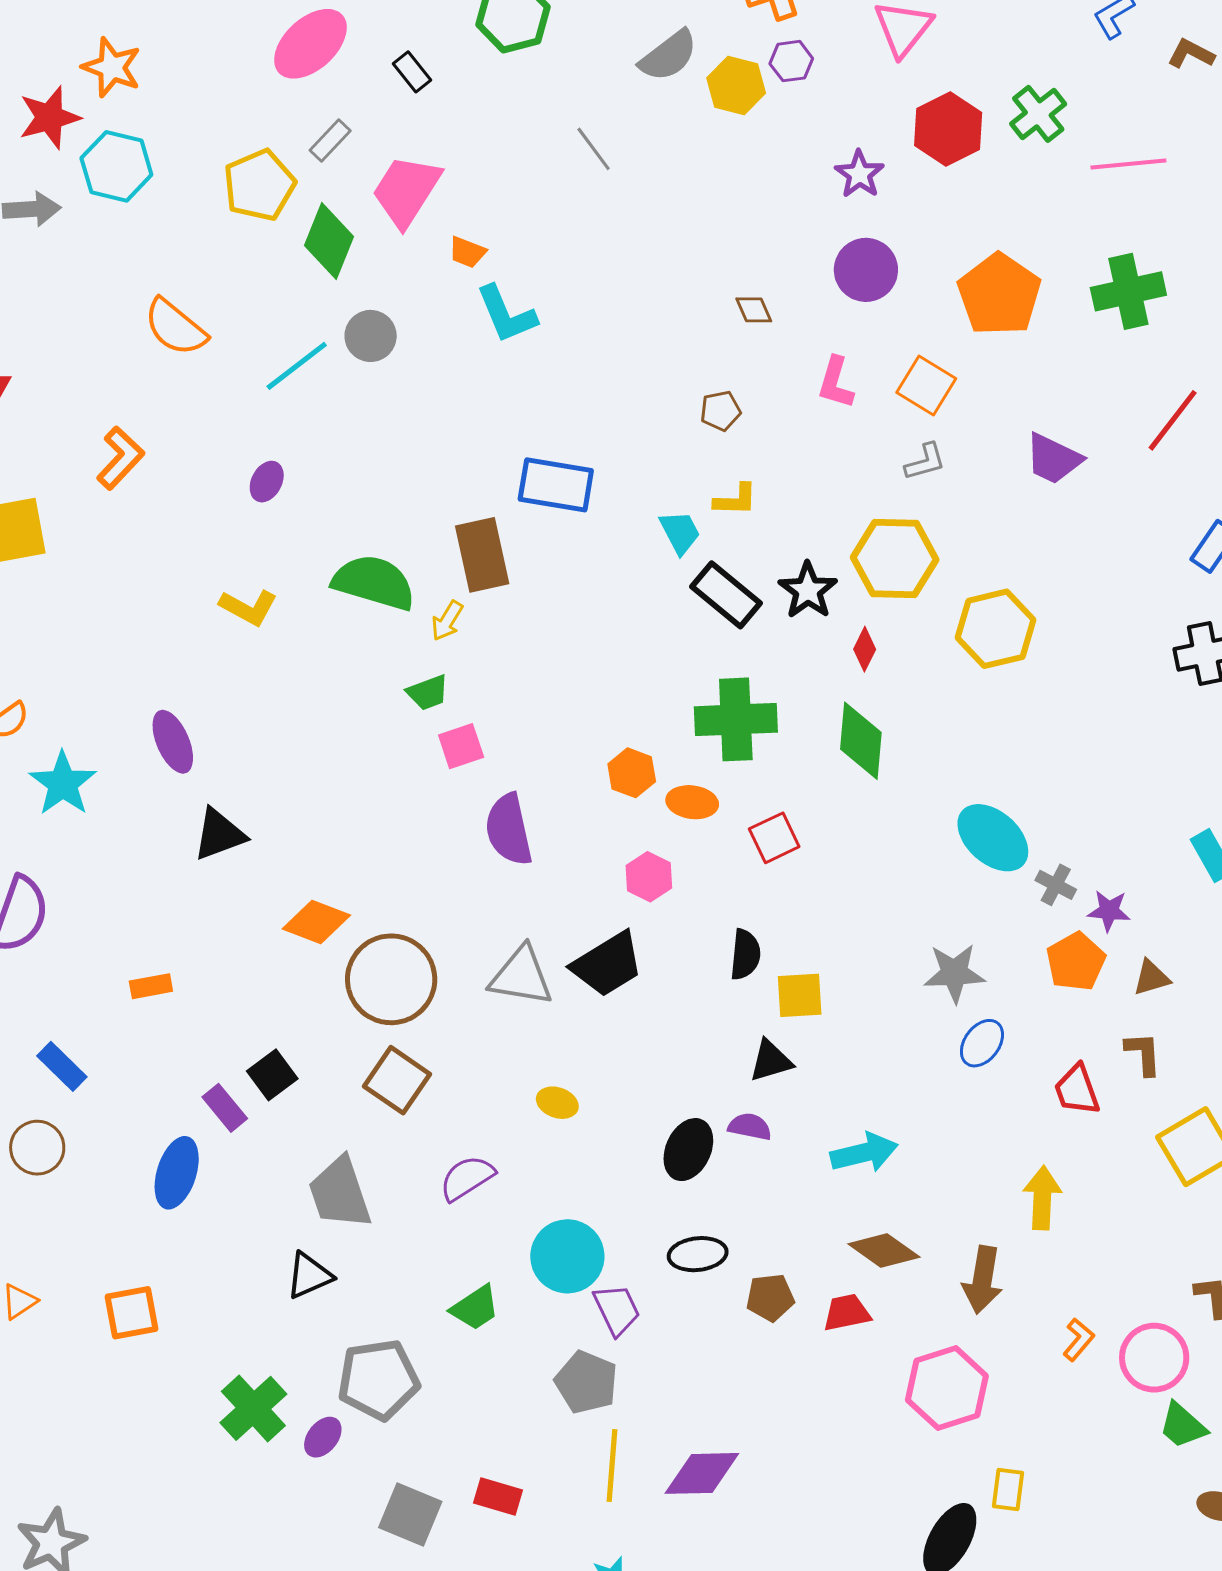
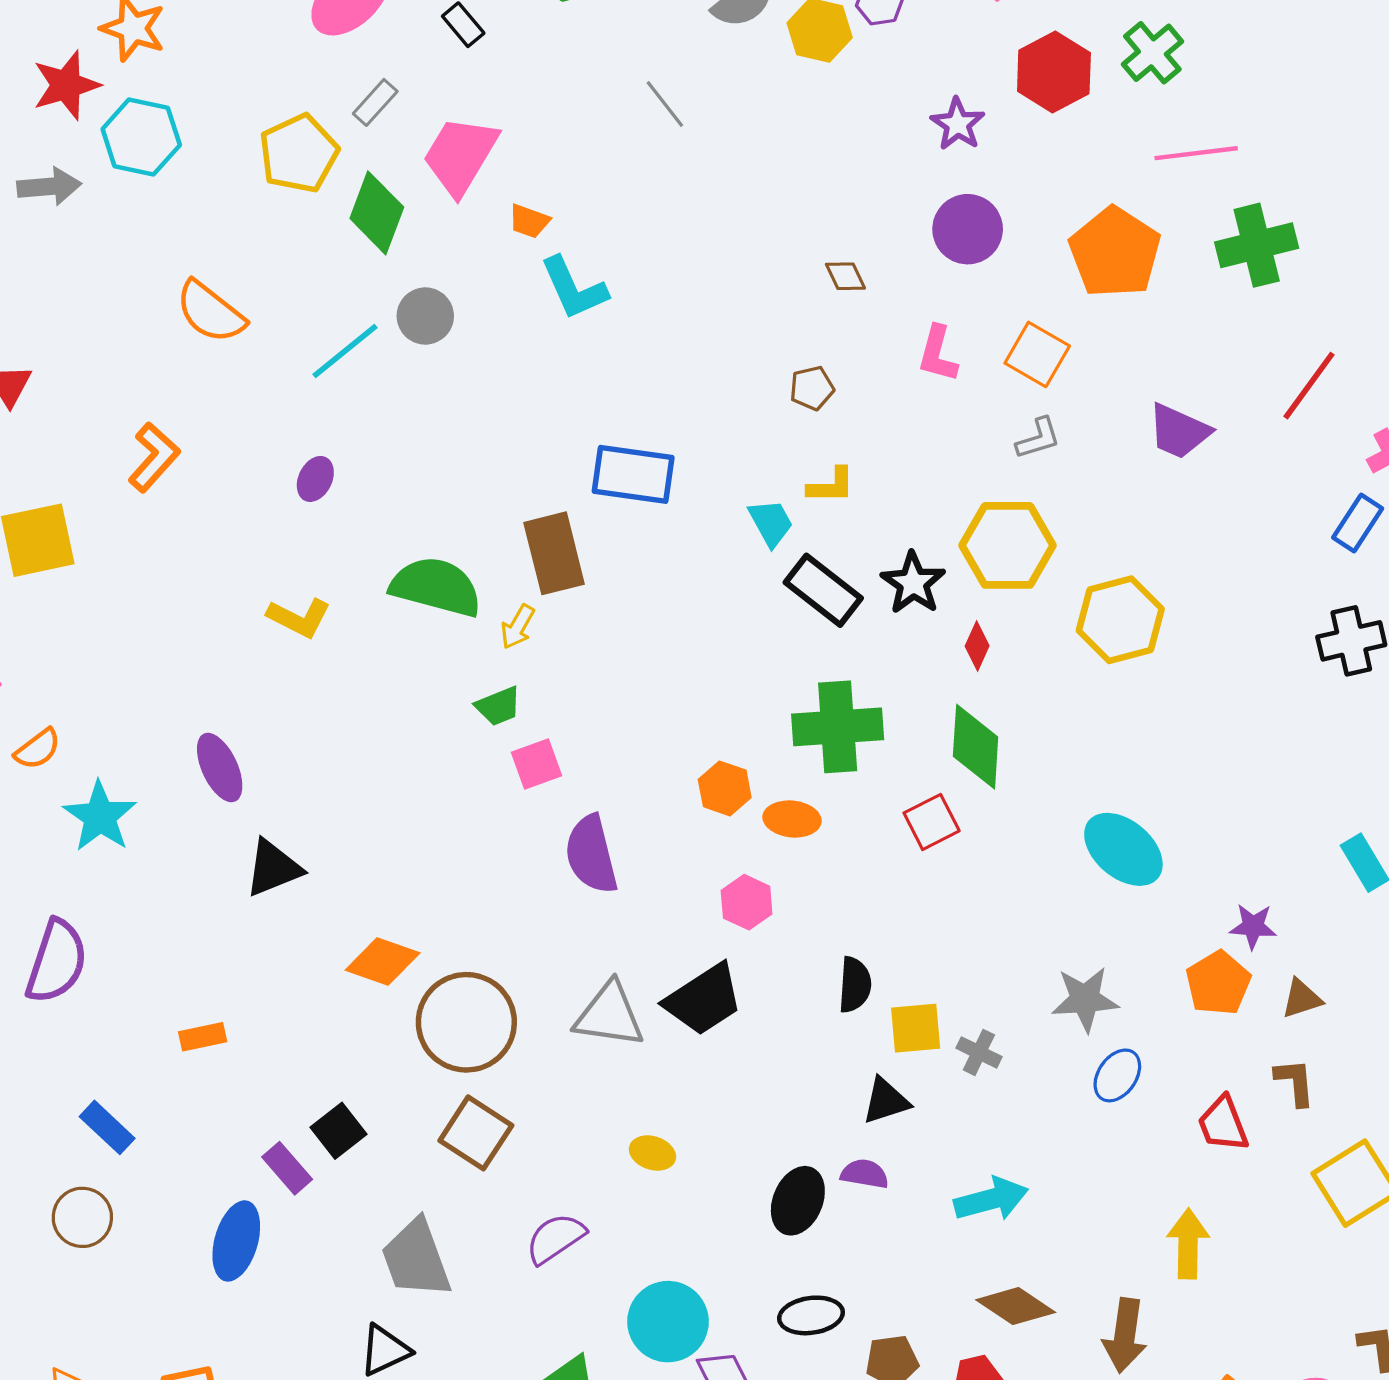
pink line: (1128, 164) -> (1196, 153), moved
red square: (774, 838) -> (932, 822), moved
gray cross: (1056, 885) -> (979, 1052), moved

